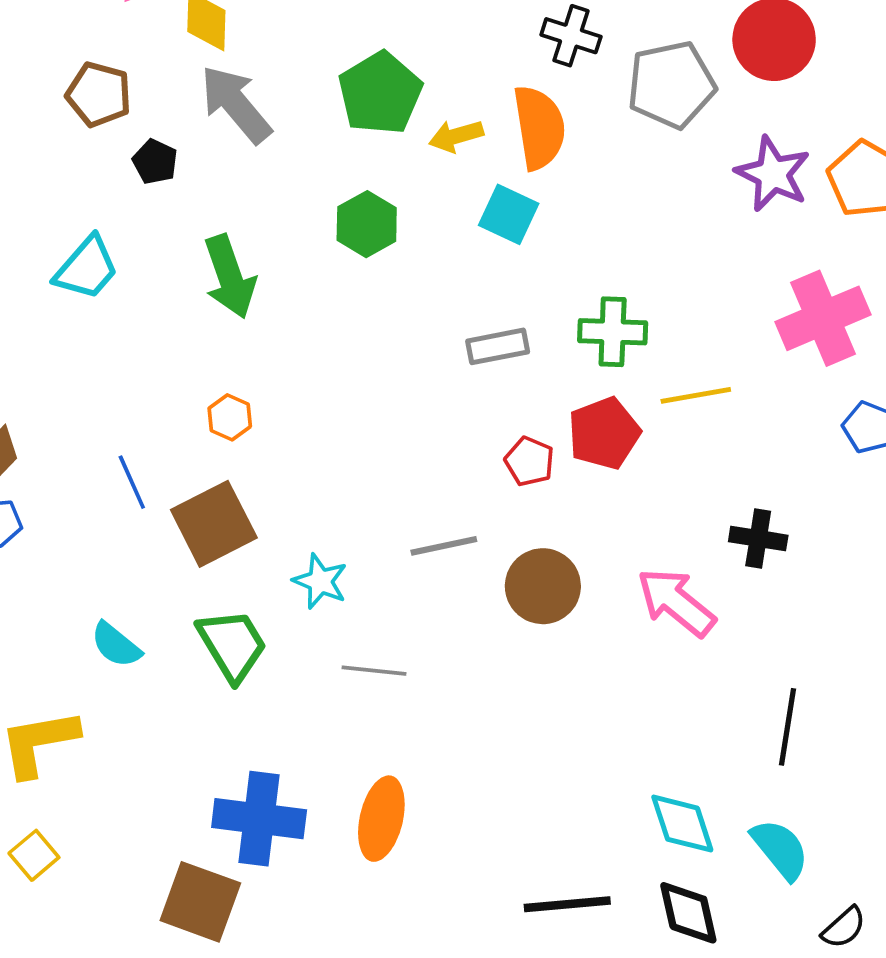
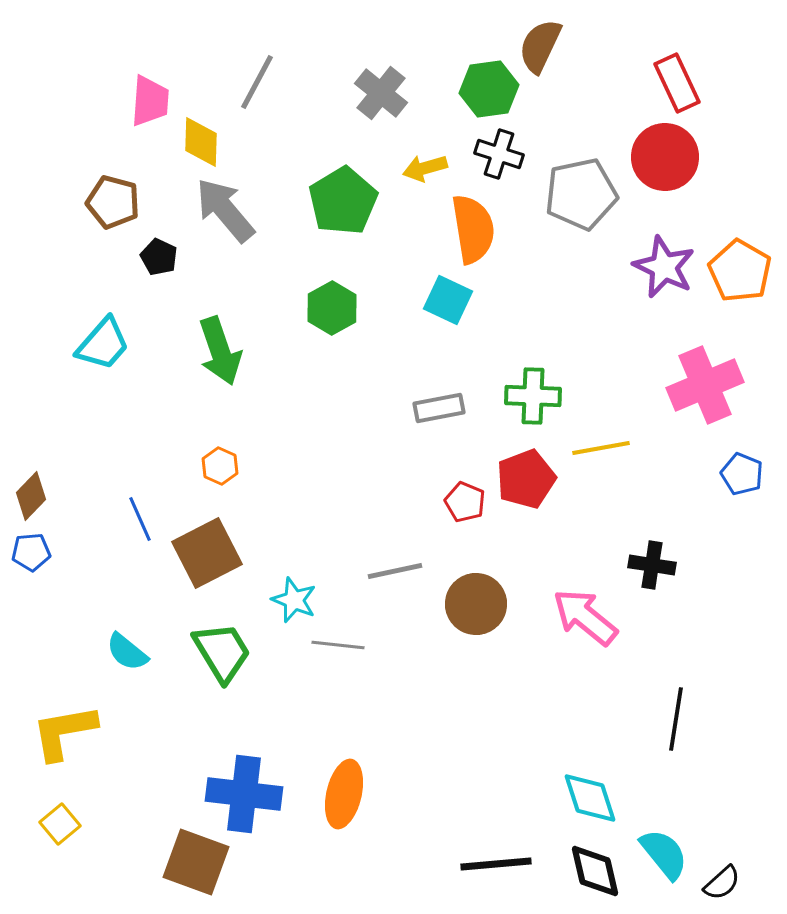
yellow arrow: (456, 136) -> (425, 168), moved
gray line: (374, 671) -> (338, 645), moved
cyan semicircle: (780, 849) -> (664, 854), moved

